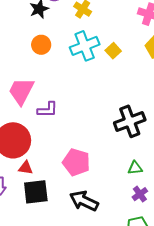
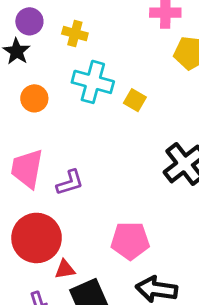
cyan cross: (85, 46) -> (93, 82), turned -36
yellow square: (113, 51) -> (135, 100), moved

